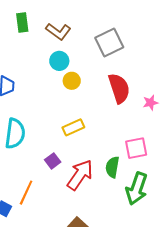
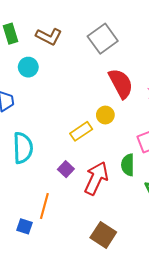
cyan circle: (59, 61) -> (28, 67), moved
yellow circle: (72, 81) -> (105, 115), moved

